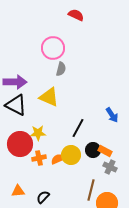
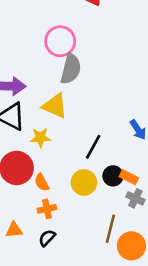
gray semicircle: (61, 69) -> (71, 69), size x1.6
yellow star: (38, 133) -> (40, 138), moved
orange cross: (39, 158) -> (47, 209), moved
orange semicircle: (58, 159) -> (42, 182), moved, turned -96

